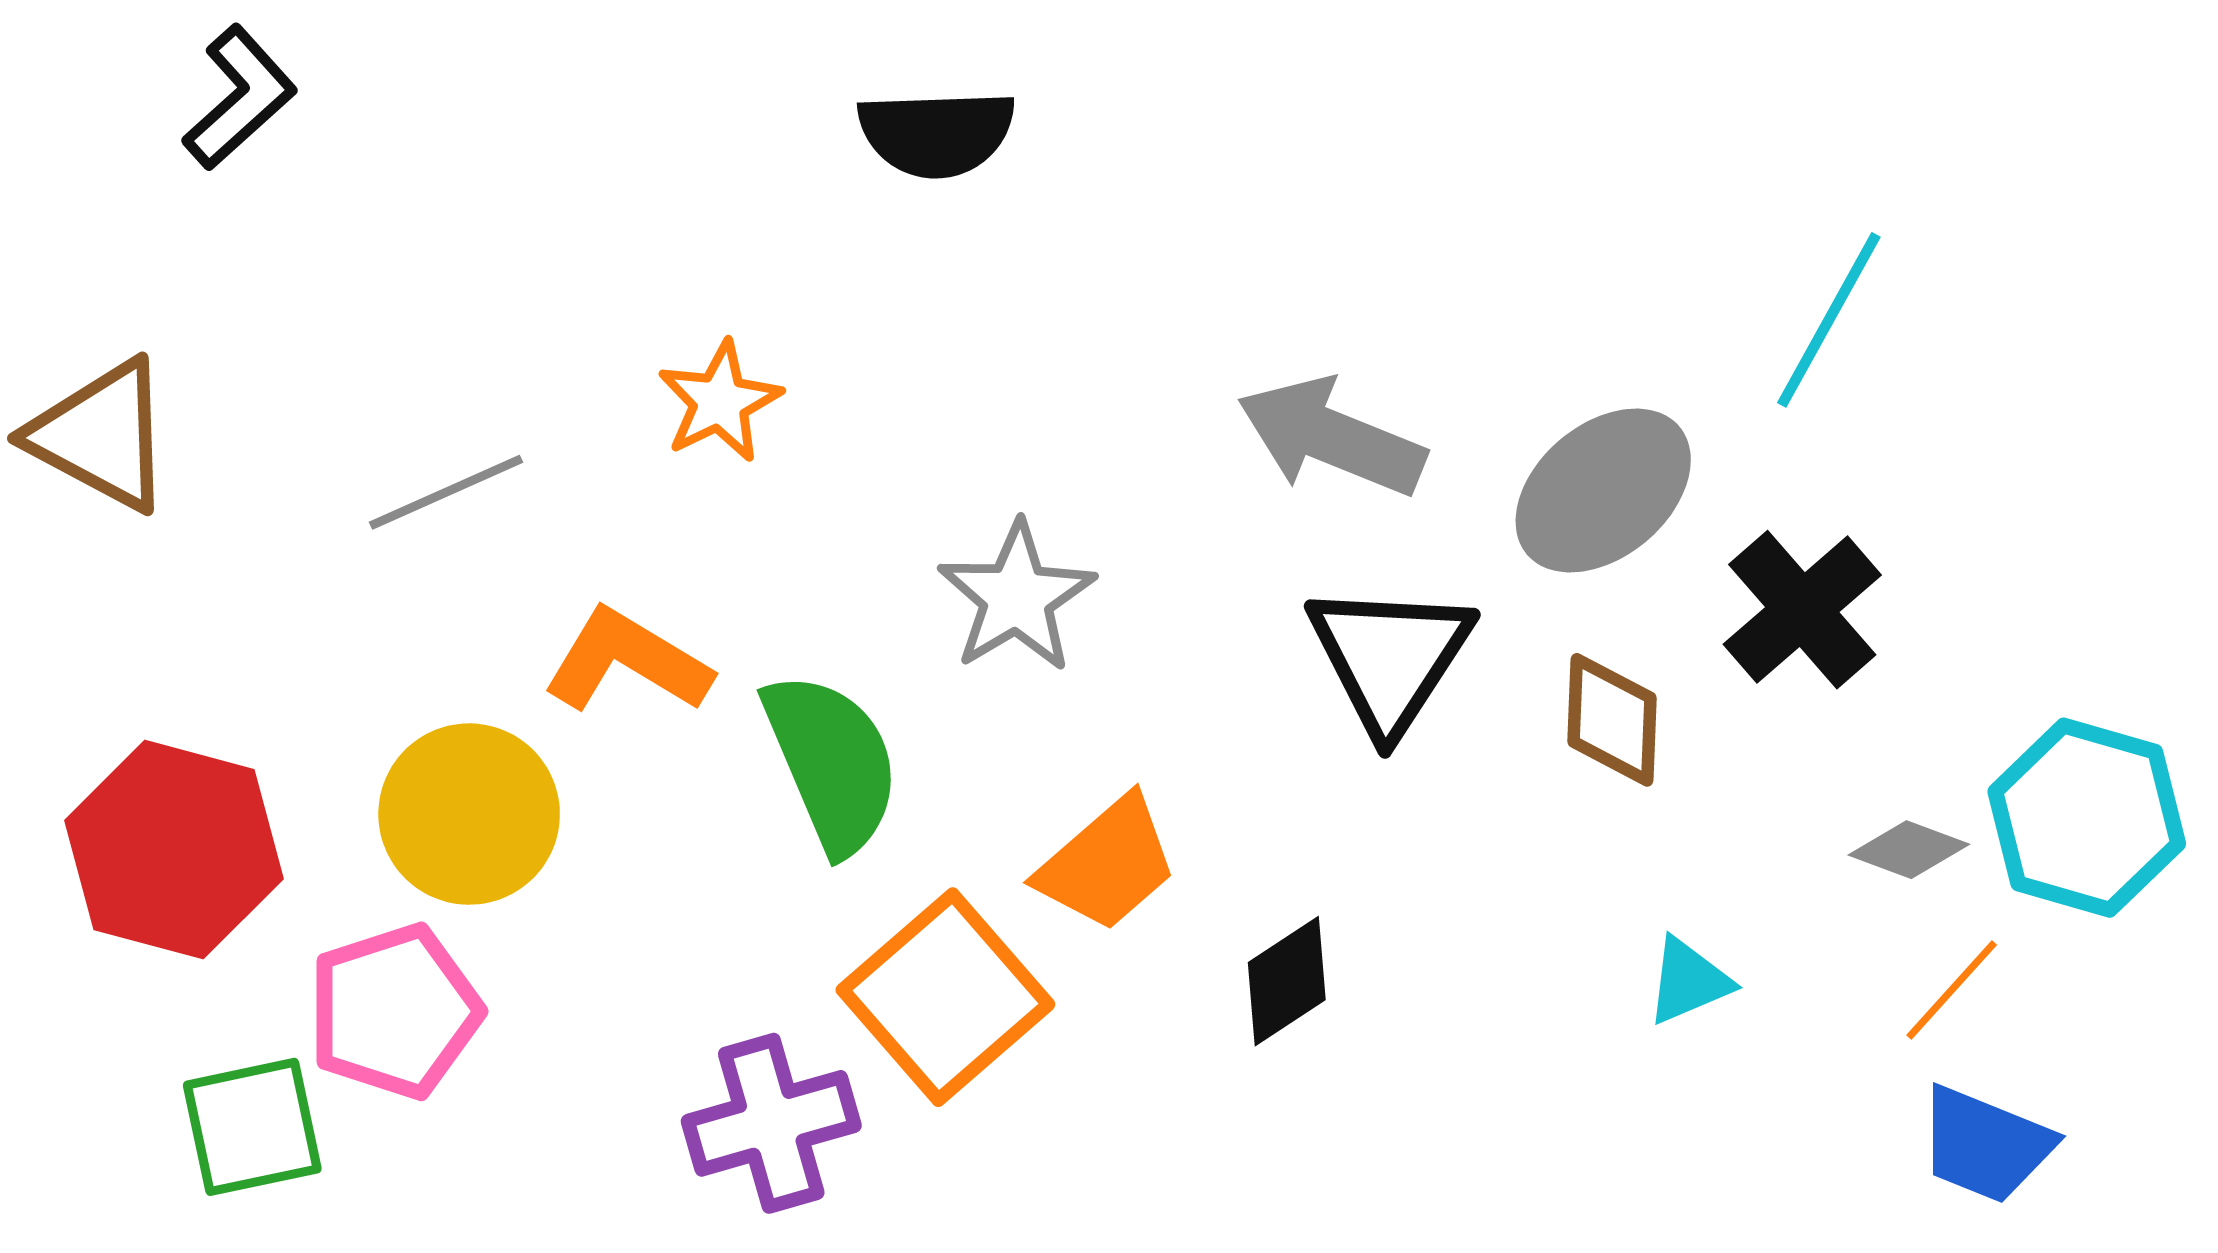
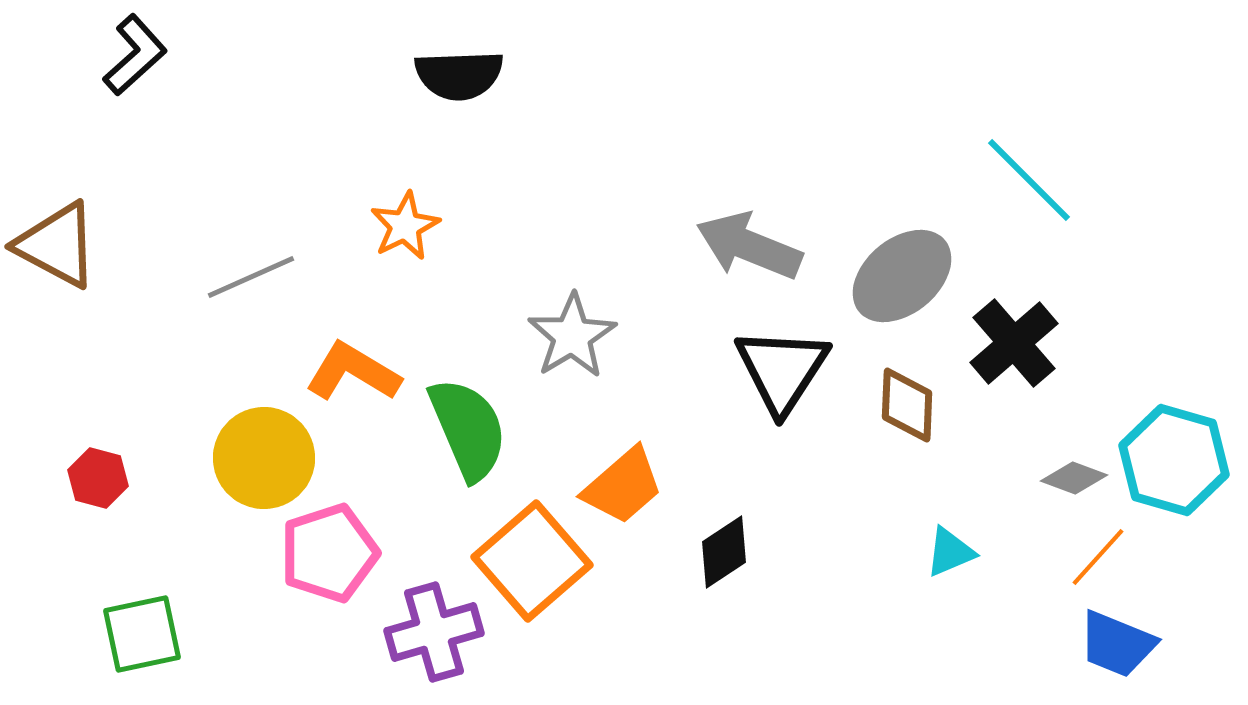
black semicircle: (937, 133) -> (459, 75), moved
cyan line: (1829, 320) -> (1029, 180), turned -74
red hexagon: (174, 850) -> (98, 478), size x0.5
pink pentagon: (394, 1011) -> (329, 553), moved

